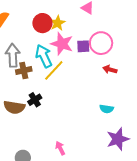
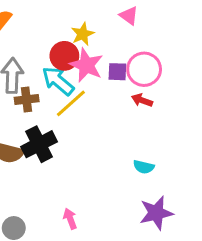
red circle: (42, 23) -> (64, 56), moved
cyan arrow: (44, 56) -> (58, 81), turned -30
red arrow: (110, 70) -> (142, 100), moved
black cross: (35, 100) -> (39, 144), size x1.6

